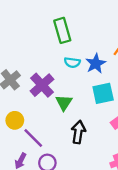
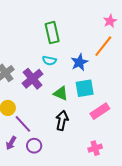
cyan semicircle: (72, 62) -> (49, 61), moved
green triangle: (64, 103) -> (61, 93), moved, turned -42

